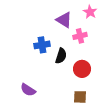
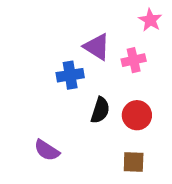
purple triangle: (64, 20) -> (97, 47), moved
black semicircle: (61, 56) -> (100, 110), moved

